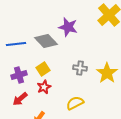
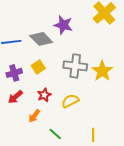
gray cross: (80, 68) -> (75, 66), size x1.6
red star: (44, 87) -> (44, 95), moved

